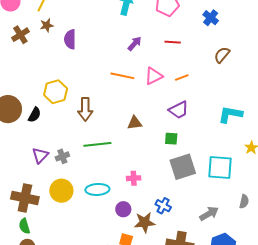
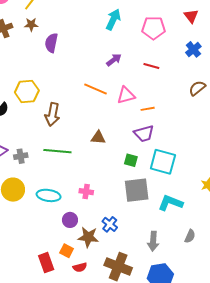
orange line: (182, 78) -> (148, 109), moved
cyan L-shape: (230, 114) -> (170, 203), moved
cyan square: (220, 167) -> (163, 162), moved
gray arrow: (209, 214) -> (153, 241), turned 114

